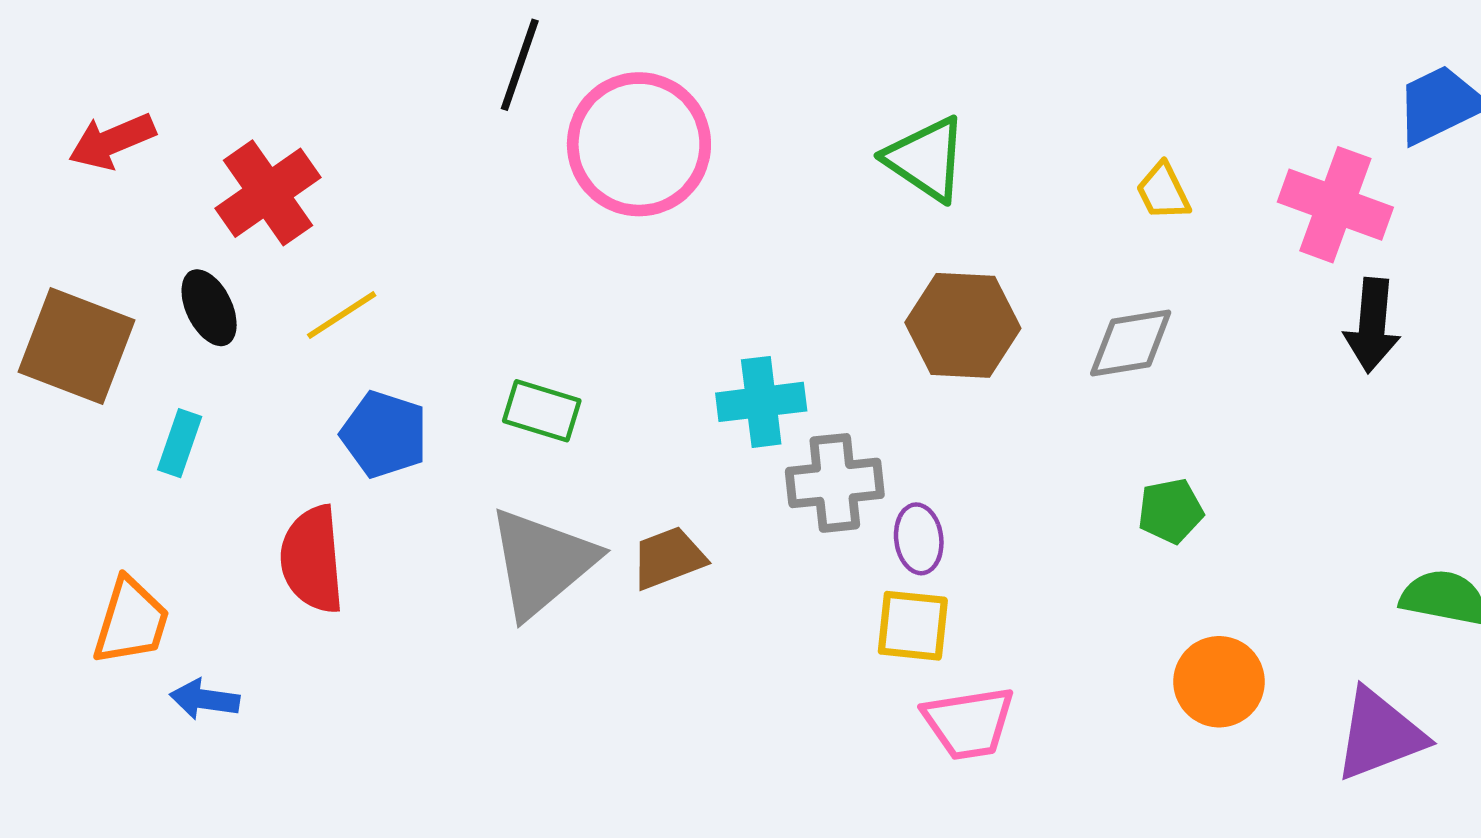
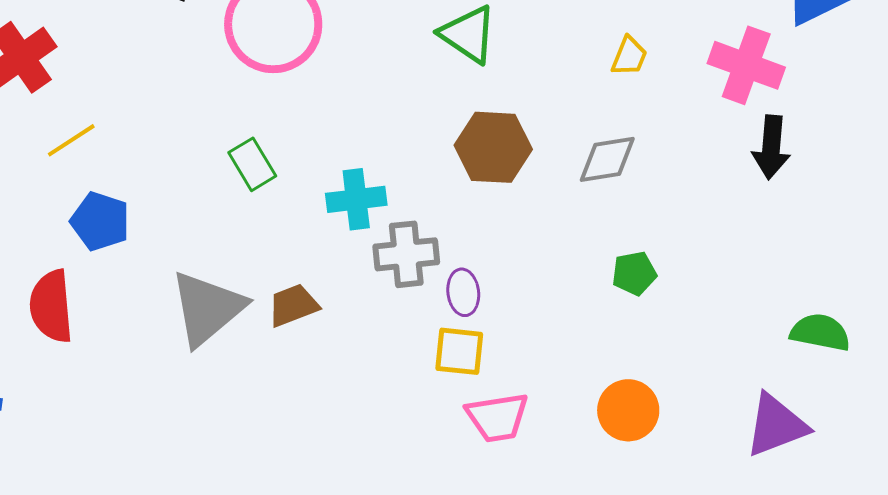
yellow trapezoid: (1163, 191) -> (629, 56), turned -132
green rectangle: (542, 411) -> (252, 164), moved, turned 42
orange circle: (1219, 682) -> (628, 410), moved

